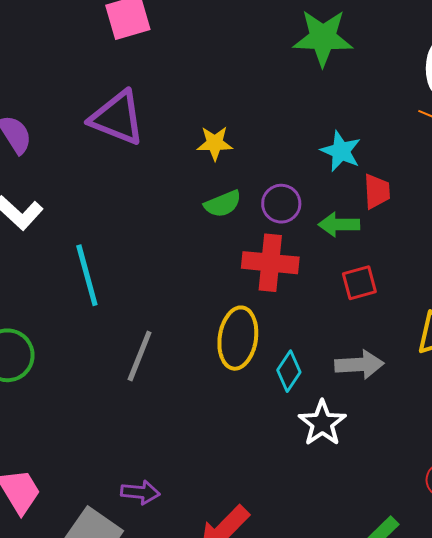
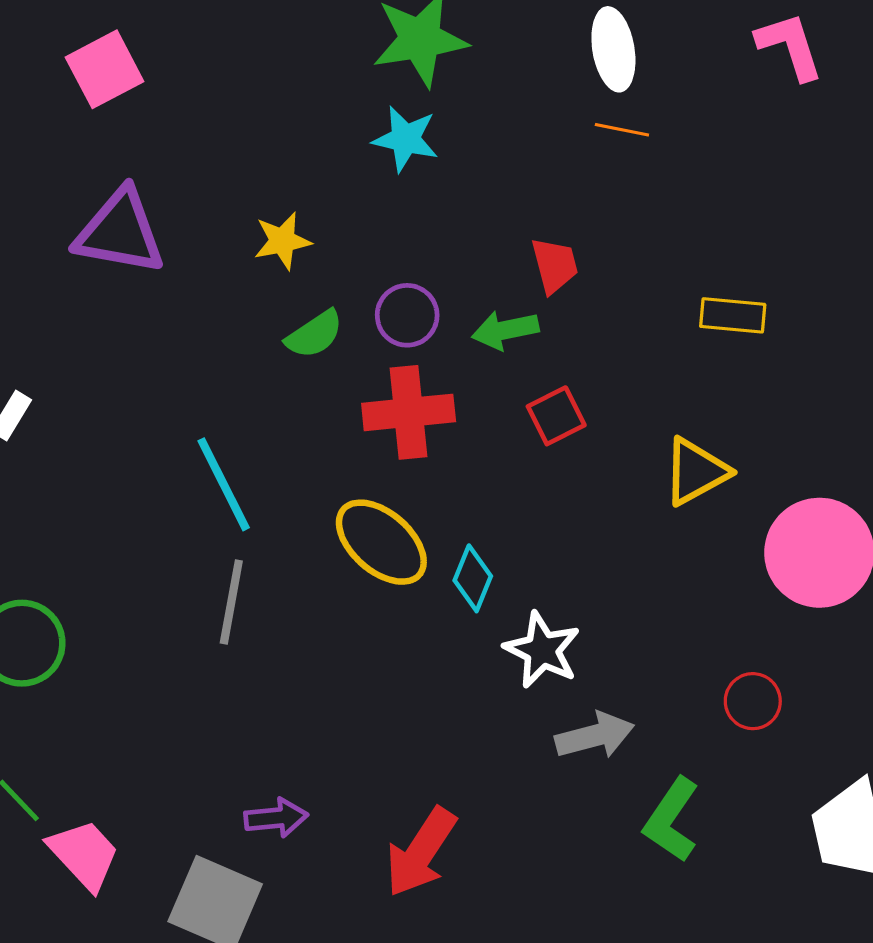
cyan star: (341, 151) -> (405, 139), moved
cyan line: (87, 275) -> (224, 484), moved
yellow ellipse: (238, 338) -> (381, 542), turned -46
gray arrow: (359, 365) -> (595, 736), moved

